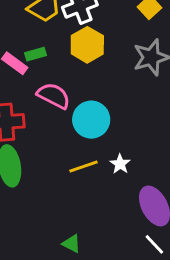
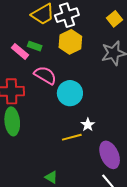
green rectangle: (36, 54) -> (35, 46), turned 32
yellow line: (84, 167) -> (72, 137), moved

